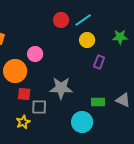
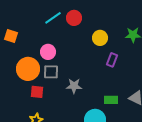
cyan line: (83, 20) -> (53, 18), moved
gray star: (61, 88) -> (74, 86), size x0.7
gray square: (39, 107) -> (51, 72), moved

